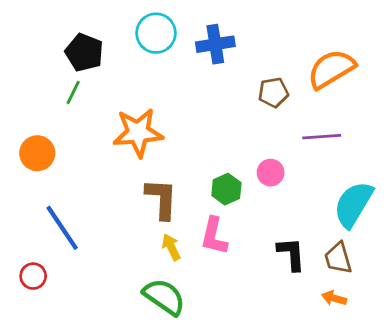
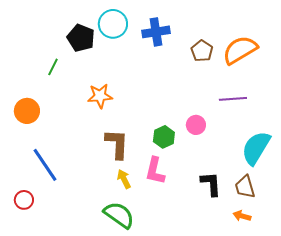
black pentagon: (84, 52) -> (81, 38), moved
brown pentagon: (273, 92) -> (202, 51), moved, turned -30
orange star: (138, 133) -> (100, 96), size x0.7

